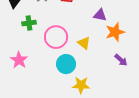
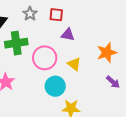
purple triangle: (100, 15) -> (68, 35), moved
green cross: (29, 23) -> (16, 43), size x1.5

